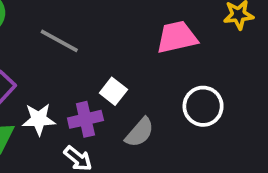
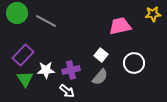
gray line: (59, 41) -> (46, 21), moved
white square: (113, 91) -> (101, 55), moved

